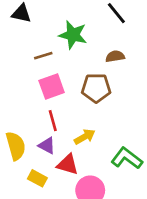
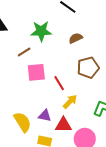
pink square: (52, 86) -> (36, 72), turned 30
brown pentagon: (96, 88) -> (88, 68), moved
red line: (53, 121) -> (59, 83), moved

